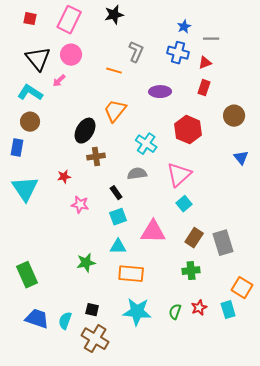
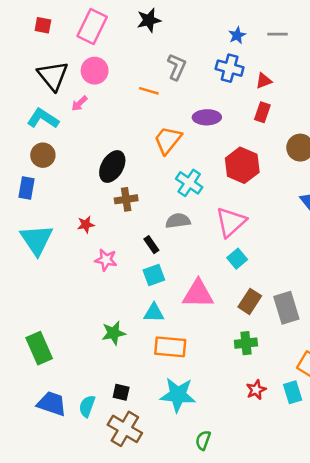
gray line: (211, 39) -> (278, 34), moved
orange trapezoid: (115, 111) -> (168, 140), moved
green semicircle: (175, 312) -> (203, 440), moved

